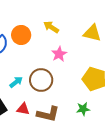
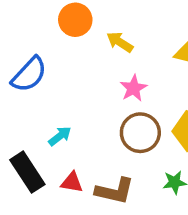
orange circle: (21, 35) -> (75, 20), moved
brown circle: (41, 80) -> (140, 133), moved

